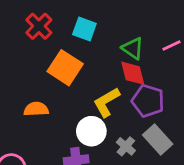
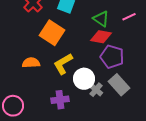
red diamond: (133, 73) -> (101, 37), turned -65
yellow L-shape: (107, 102) -> (63, 64), moved
white circle: (91, 131) -> (84, 79), moved

